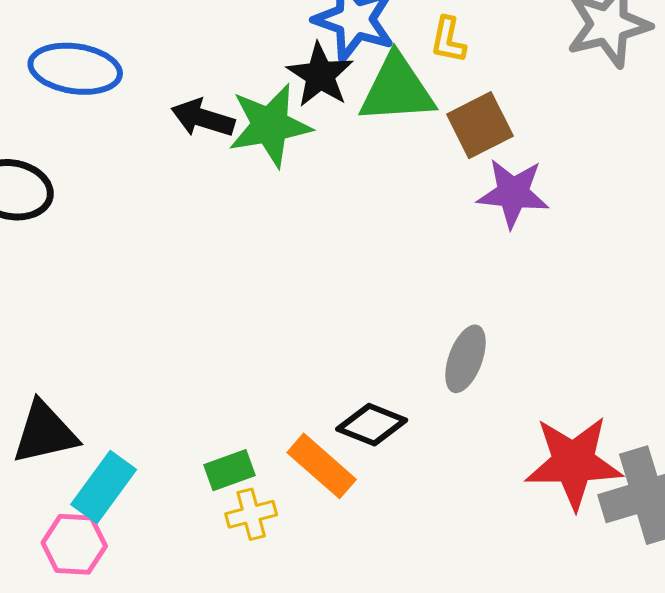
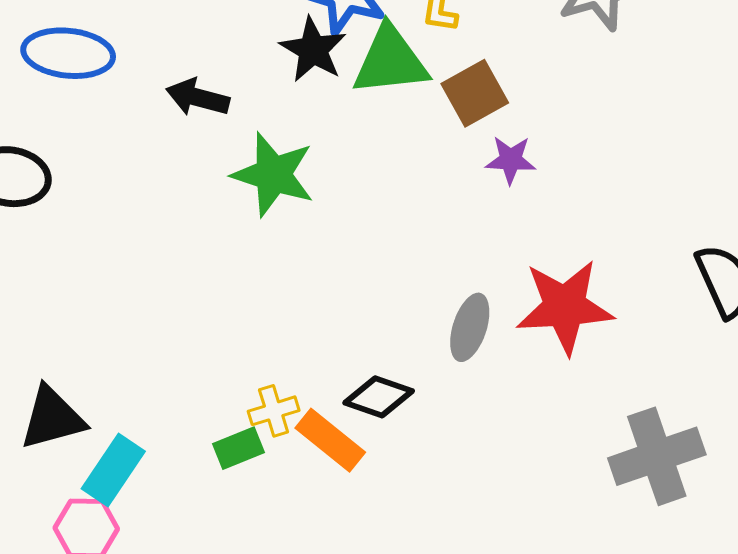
green star: (270, 125) -> (273, 175), moved, turned 30
purple star: (513, 193) -> (511, 160), size x0.7
red star: (574, 462) -> (565, 307), moved
yellow cross: (251, 514) -> (274, 411), moved

